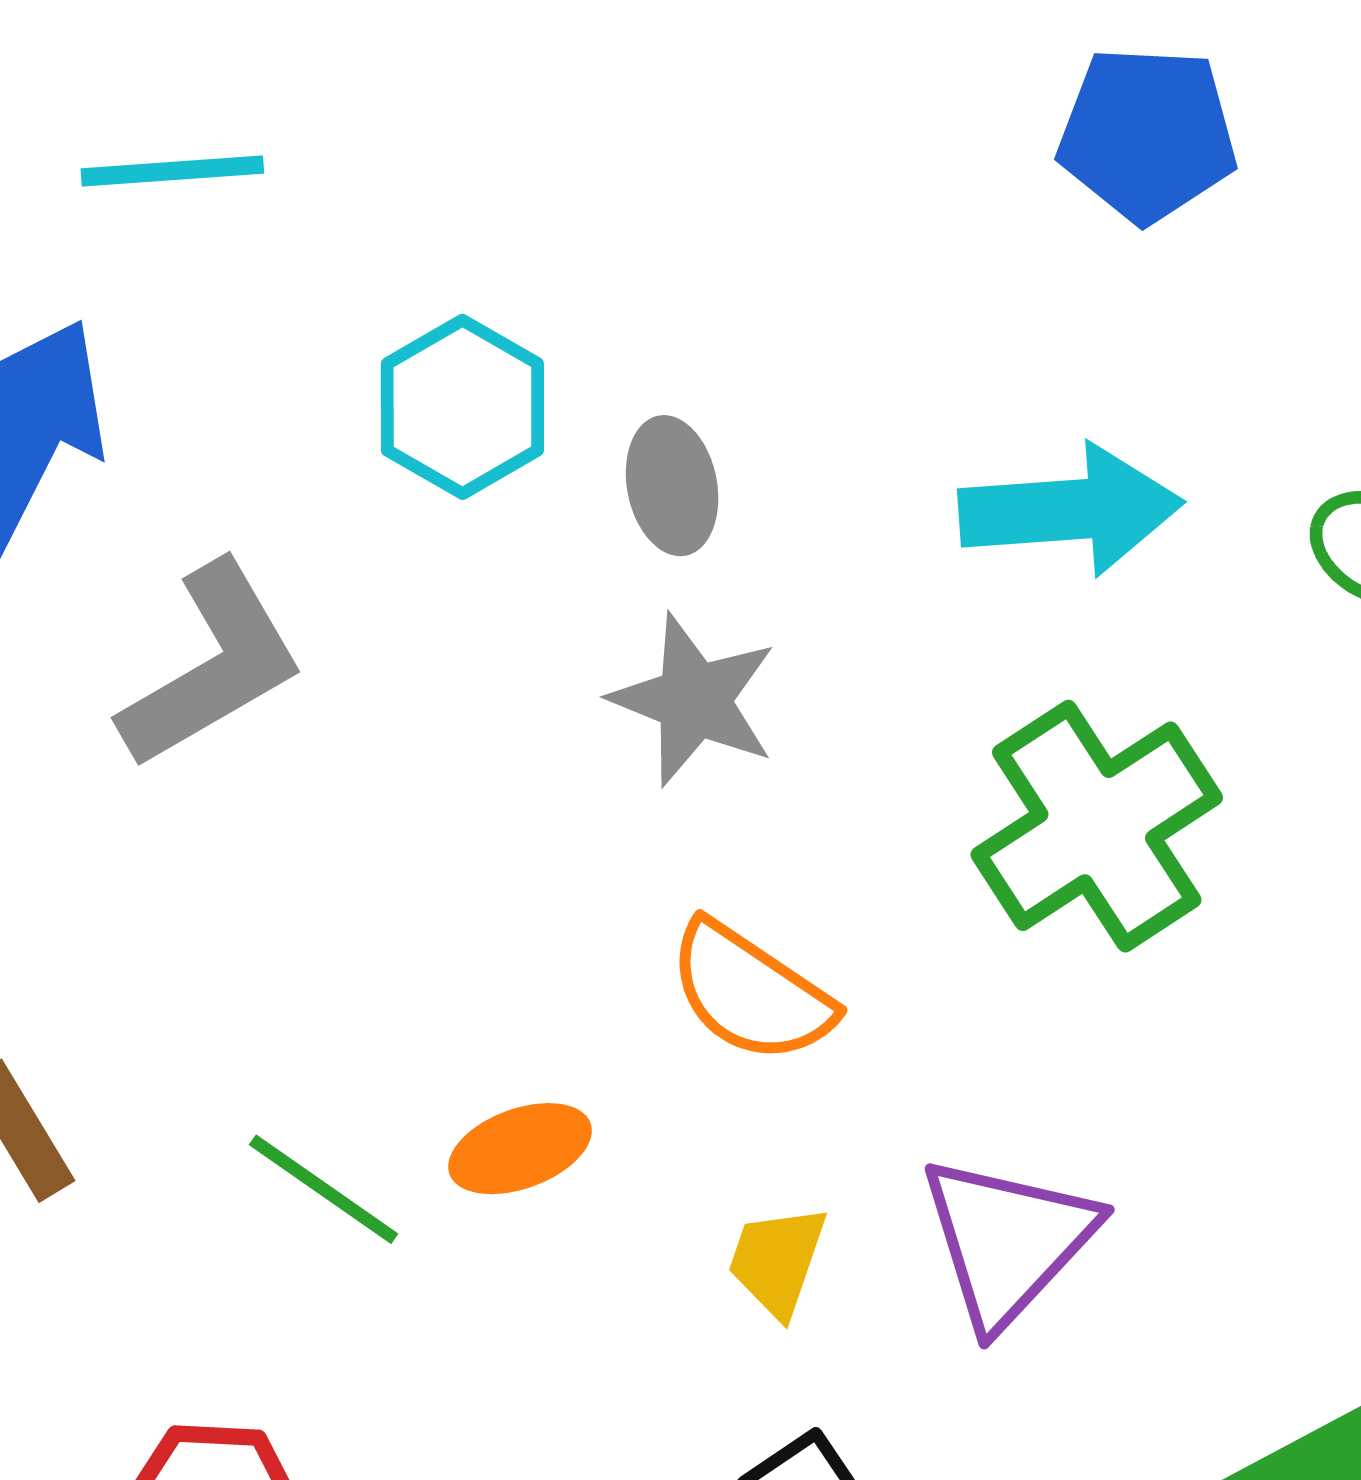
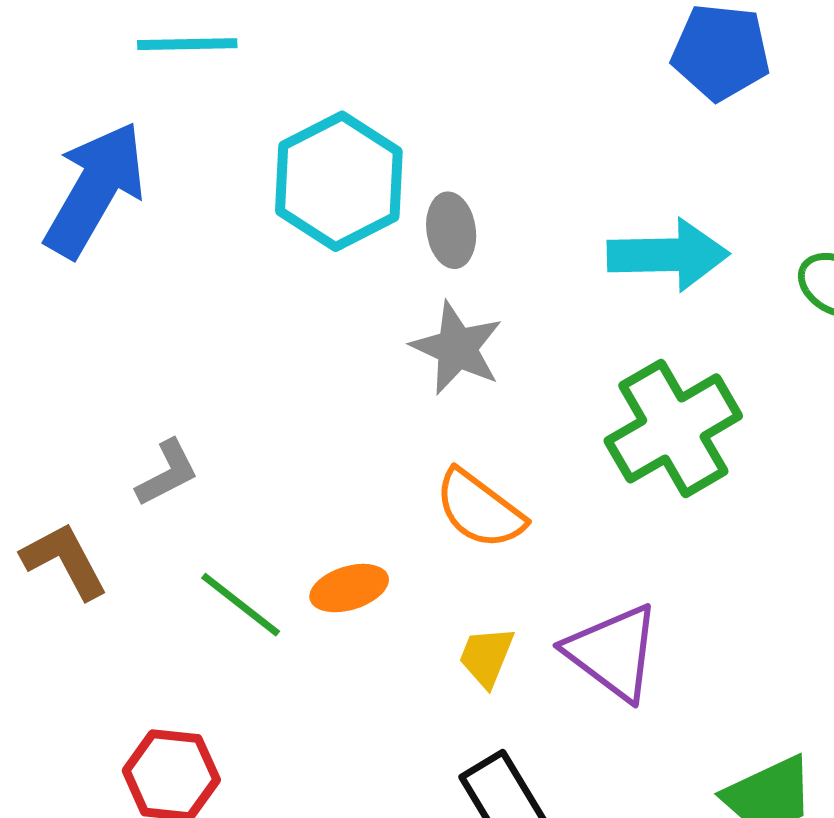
cyan hexagon: (462, 407) -> (339, 181), size x1.4
gray L-shape: (212, 666) -> (167, 473), moved, size x0.6
purple triangle: (1008, 1241) -> (613, 652), turned -39

